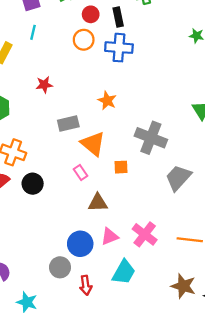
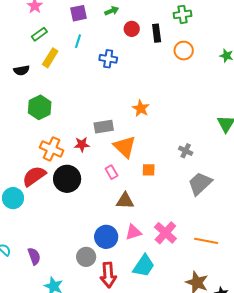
orange circle: (84, 40) -> (184, 51), moved
blue cross: (119, 48) -> (108, 59), moved, size x0.7
red star: (44, 85) -> (82, 144), moved
gray cross: (151, 138) -> (186, 151), moved, size x0.5
black circle: (33, 184) -> (67, 179), size x1.4
red arrow: (86, 285) -> (108, 275), size x1.4

